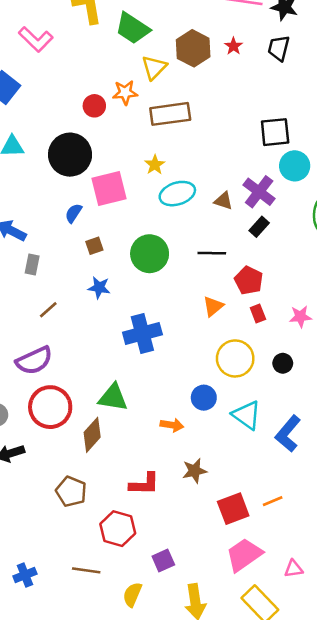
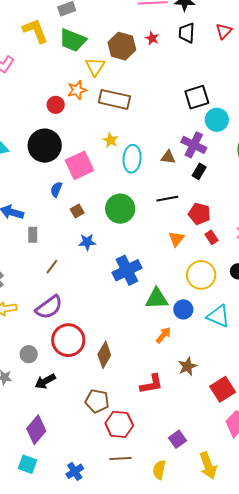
brown rectangle: (170, 114) -> (114, 99), turned 32
cyan ellipse: (177, 194) -> (132, 159), turned -56
green triangle: (113, 397) -> (157, 299), moved
orange arrow: (172, 425) -> (163, 335), turned -48
red hexagon: (118, 529) -> (119, 424), moved

